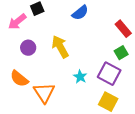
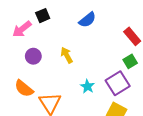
yellow arrow: (60, 47) -> (67, 55), size x0.7
purple square: (109, 74) -> (118, 83), turned 30

